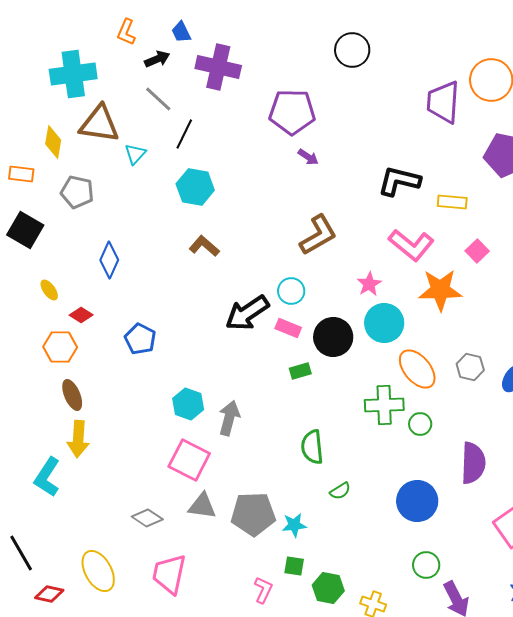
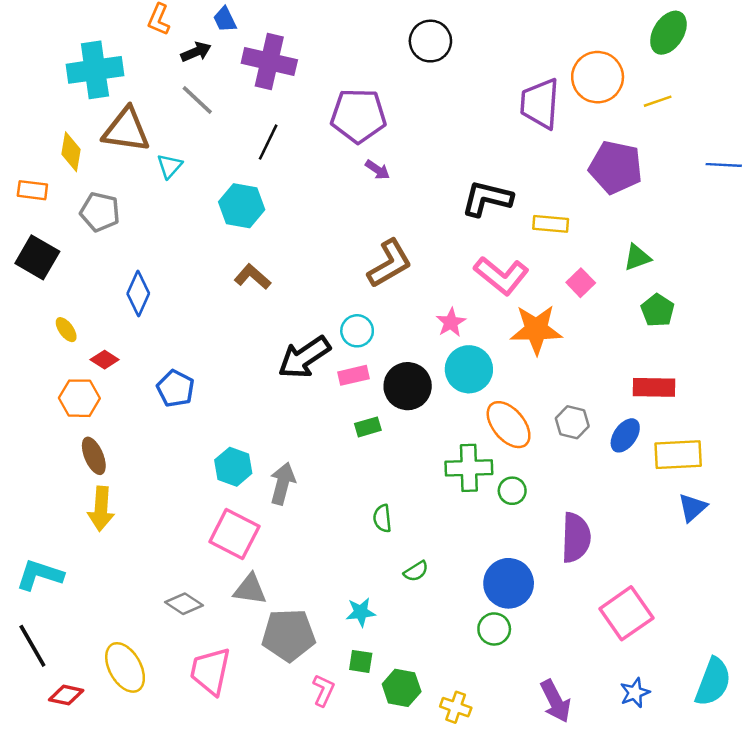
black line: (184, 134) -> (268, 142), moved
pink rectangle: (288, 328) -> (353, 375), turned -35
green semicircle: (312, 447) -> (382, 518), size x0.7
cyan L-shape: (47, 477) -> (40, 575), moved, turned 75
gray pentagon: (253, 514) -> (289, 635), moved
green circle: (426, 565) -> (494, 629), moved

